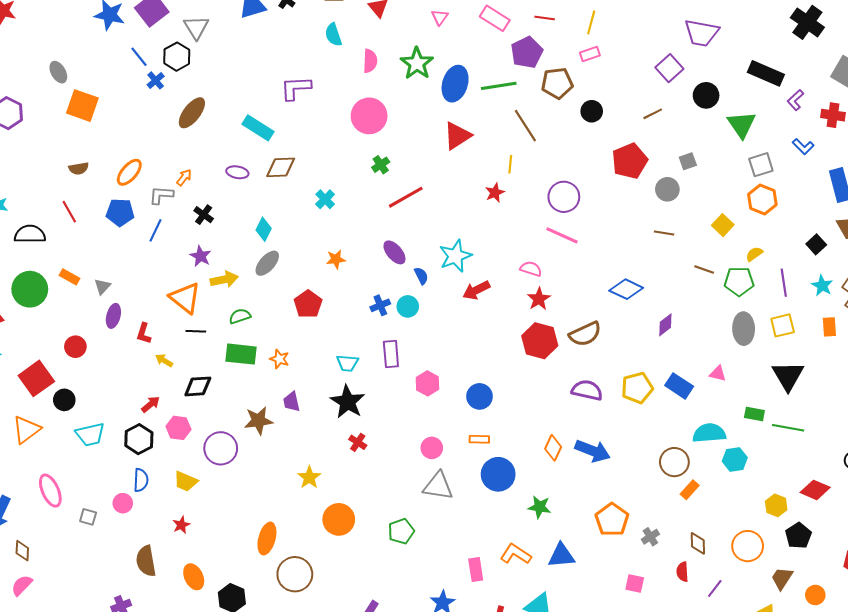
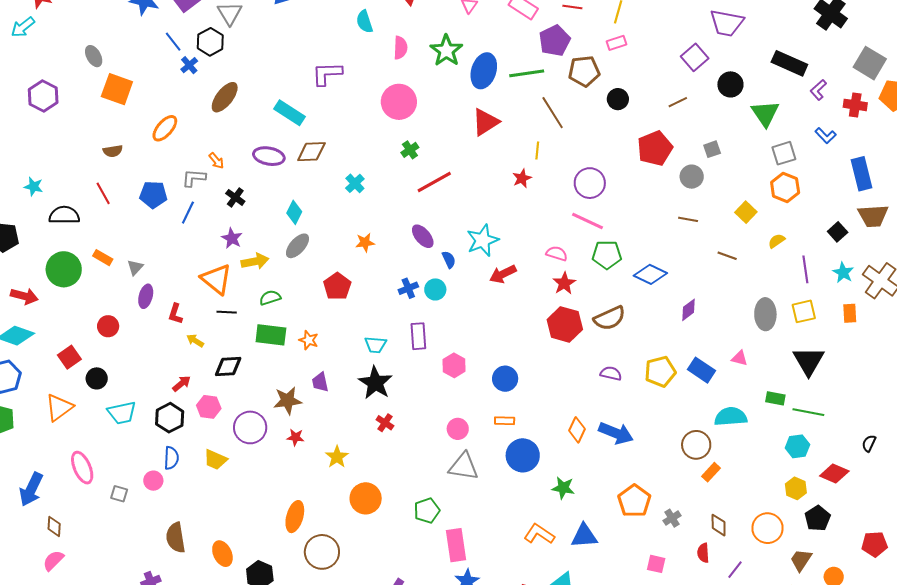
orange ellipse: (129, 172) -> (165, 128), moved
purple ellipse: (237, 172) -> (269, 156), size x1.4
orange arrow: (184, 177) -> (216, 161), turned 102
green pentagon: (739, 281) -> (607, 255), moved
red square: (36, 378) -> (69, 357), size x0.7
purple semicircle: (587, 390) -> (611, 373), size x0.7
cyan hexagon: (735, 459) -> (797, 446), moved
red star: (181, 525) -> (295, 437), moved, turned 30
pink rectangle: (476, 569) -> (456, 545), moved, size x1.4

